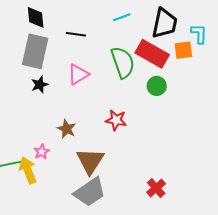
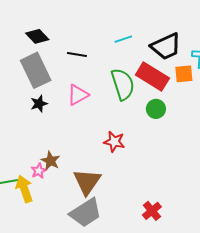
black diamond: (36, 17) -> (37, 36), turned -40
black trapezoid: (165, 23) -> (166, 46), turned 52
gray rectangle: (35, 51) -> (36, 70), turned -40
brown star: (67, 129) -> (51, 161), moved

